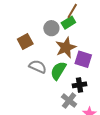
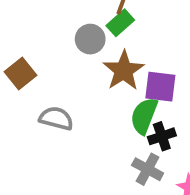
brown square: (25, 42) -> (20, 74), moved
gray semicircle: (38, 67) -> (56, 118), moved
green semicircle: (58, 71) -> (144, 116), moved

